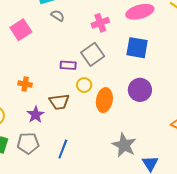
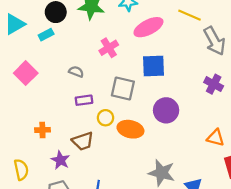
gray semicircle: (58, 16) -> (76, 72), moved
gray square: (93, 54) -> (123, 89), moved, turned -30
orange ellipse: (104, 100) -> (130, 129), turned -75

